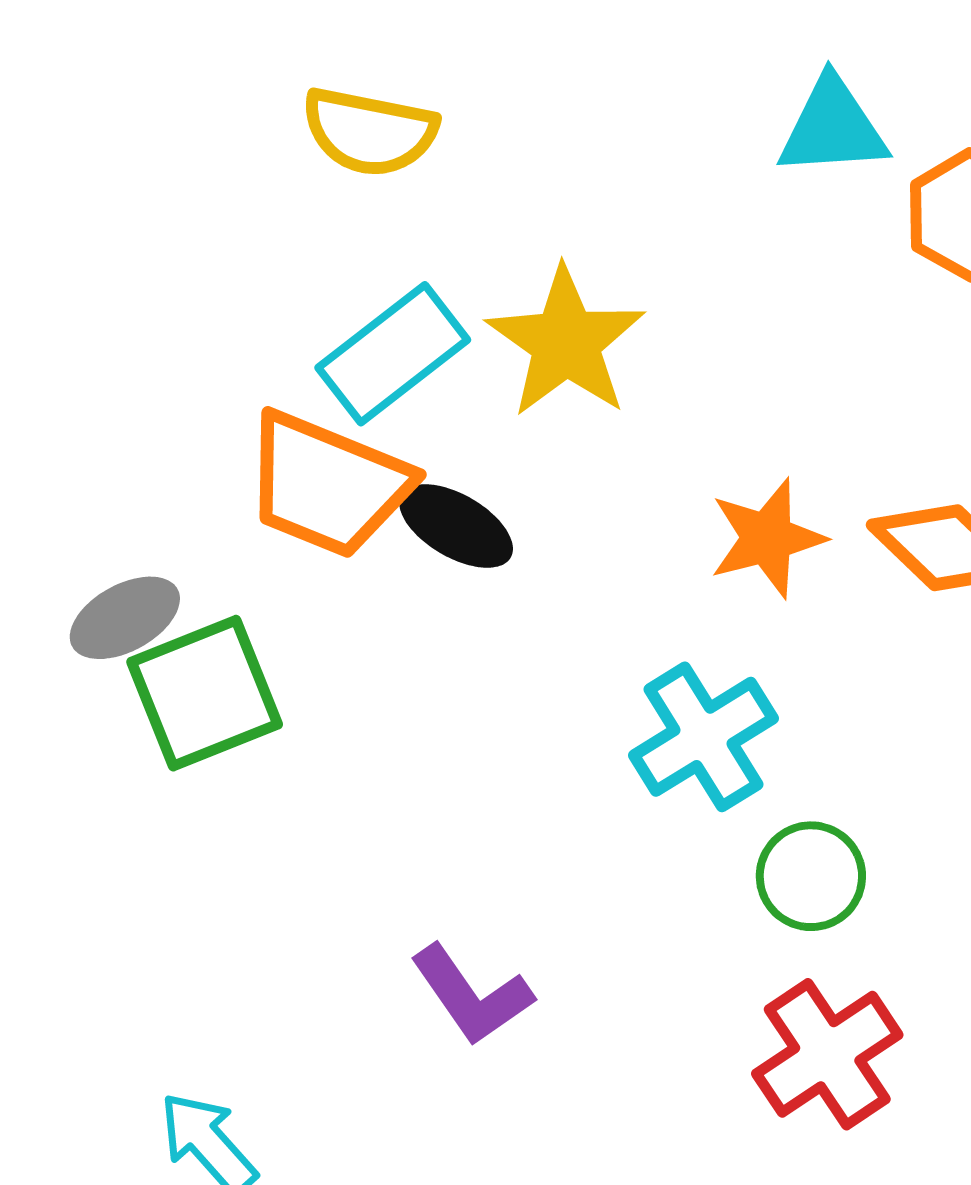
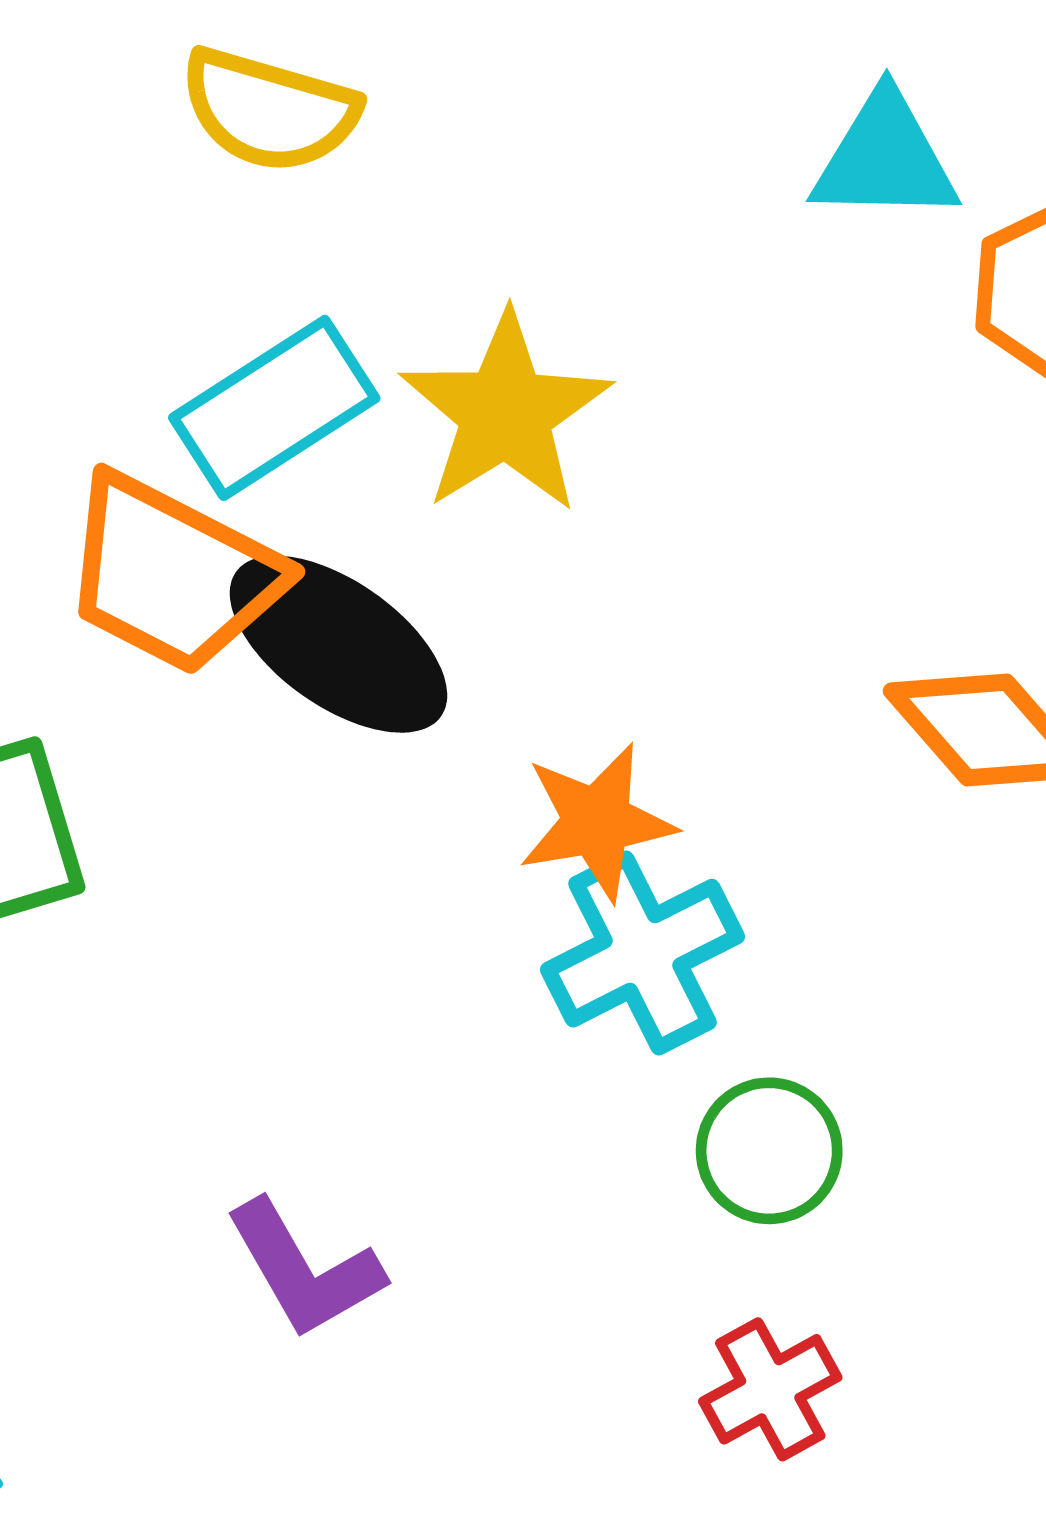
black ellipse: (456, 526) -> (338, 644), size x1.5
orange star: (767, 538) -> (597, 822), moved
red cross: (827, 1054) -> (770, 1389), size x0.7

